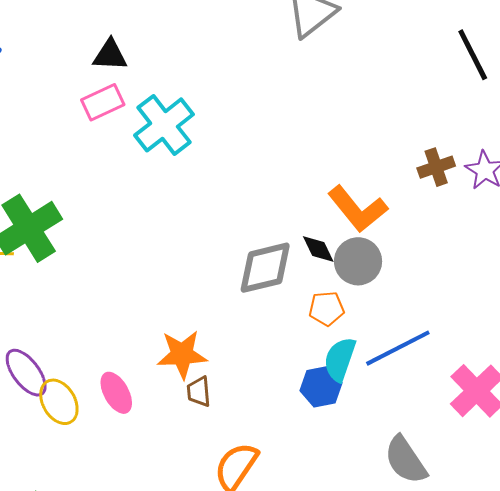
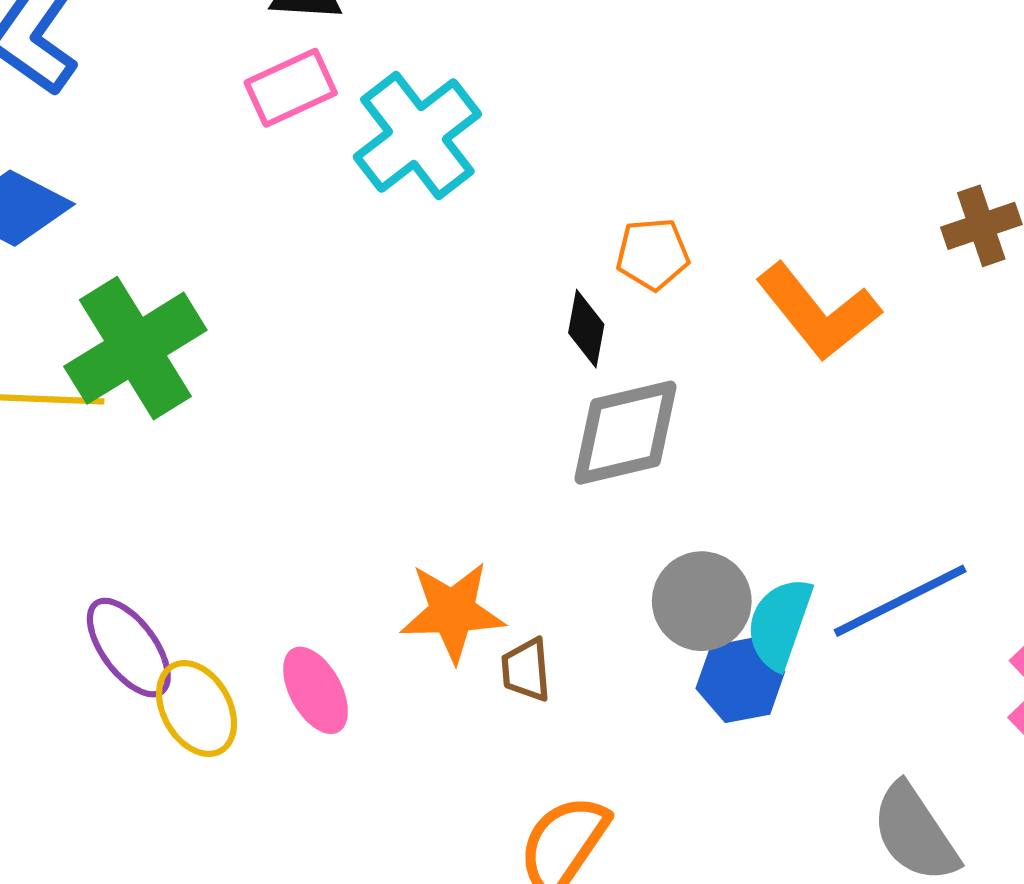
black diamond: (318, 249) -> (586, 329), moved, turned 36
gray circle: (358, 261) -> (702, 601), moved
orange pentagon: (327, 309) -> (653, 254), moved
brown trapezoid: (199, 392) -> (526, 670), moved

